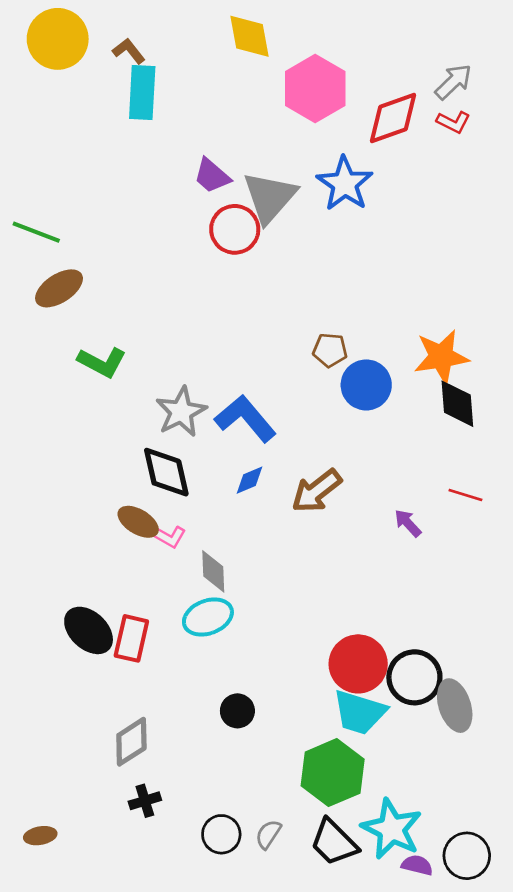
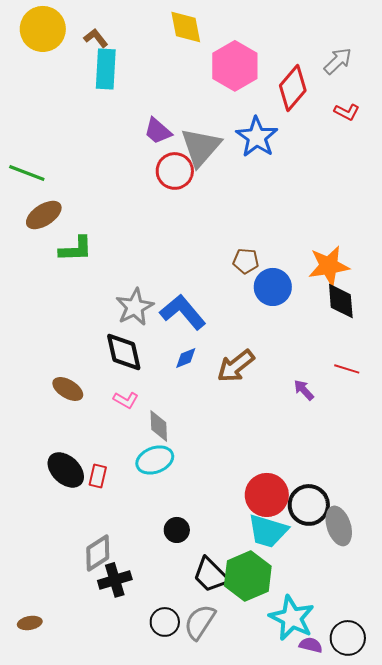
red diamond: (393, 118) -> (293, 88), turned -30
red L-shape: (453, 122) -> (347, 112), moved
green L-shape: (102, 362) -> (76, 249), moved, turned -30
brown ellipse: (138, 522) -> (68, 389), moved
red rectangle: (131, 638) -> (98, 476), size x0.7
black cross: (145, 801) -> (115, 580), moved, size x1.4
gray semicircle: (268, 834) -> (200, 622), size x1.6
black trapezoid: (334, 842) -> (211, 575), moved

